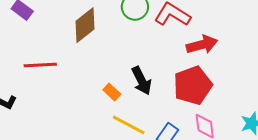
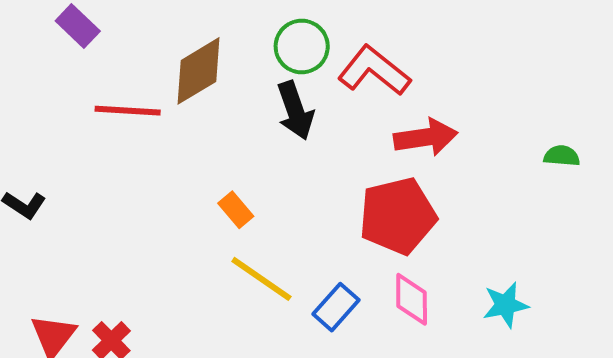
red line: (40, 65) -> (128, 111), moved
black arrow: (142, 81) -> (295, 111), moved

